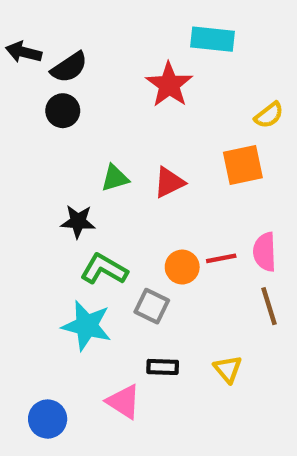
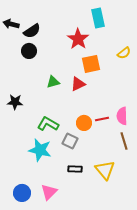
cyan rectangle: (213, 39) -> (98, 18), turned 72
orange square: (243, 165) -> (91, 64), moved
black star: (78, 221) -> (15, 102), moved
yellow triangle: (228, 369) -> (105, 170), size x1.5
pink triangle: (124, 402) -> (49, 192), moved, turned 42

